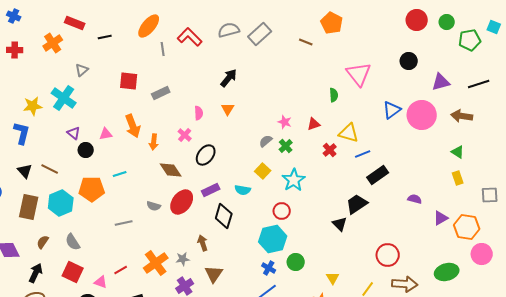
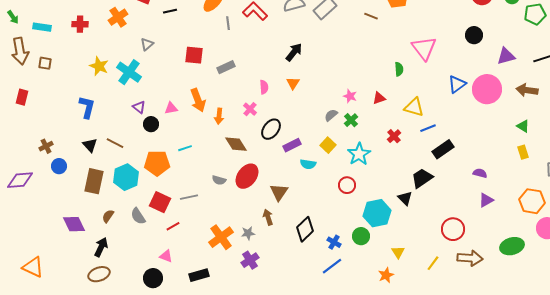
yellow star: (33, 106) -> (99, 66), moved, turned 30
red cross: (330, 150) -> (394, 136), moved
purple rectangle: (211, 190) -> (292, 145), moved
black diamond: (224, 216) -> (305, 229), moved, turned 30
purple triangle: (441, 218) -> (486, 200), moved
cyan hexagon: (273, 239) -> (377, 213), moved
red line: (121, 270) -> (173, 226), moved
red square: (73, 272) -> (160, 202), moved
brown triangle: (214, 274) -> (279, 192), moved

